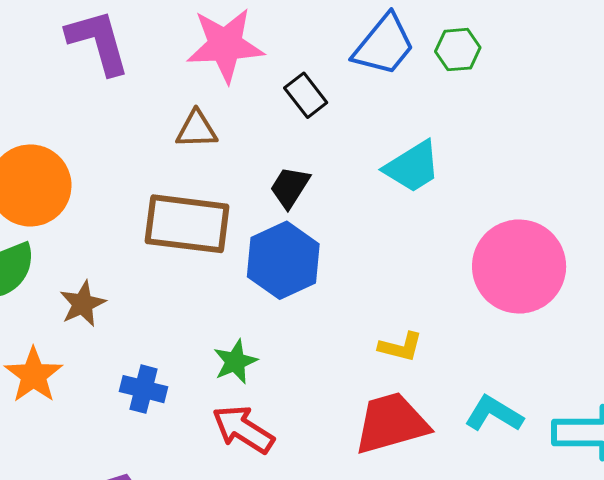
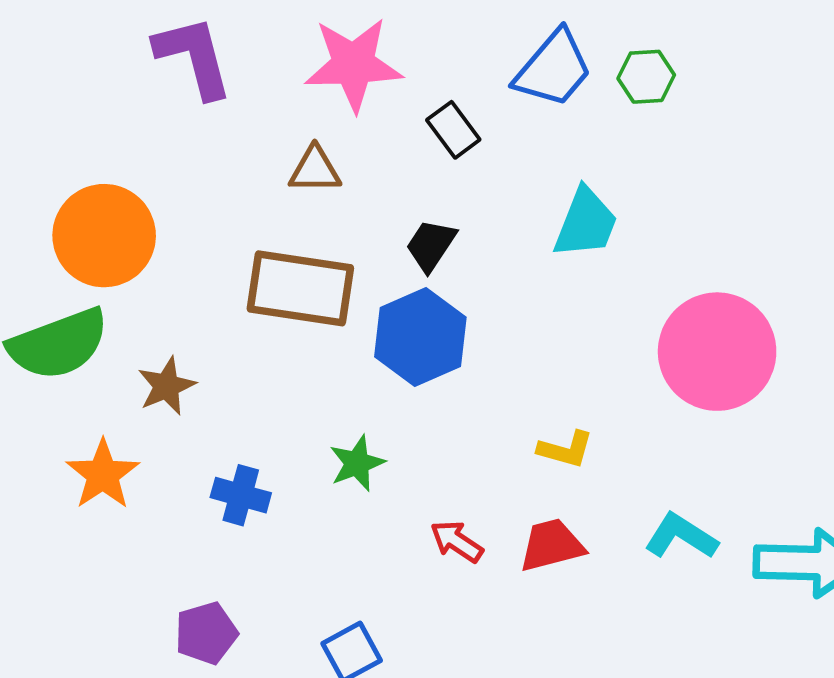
cyan trapezoid: (412, 167) -> (586, 223), turned -38
red trapezoid: (391, 423) -> (552, 545), size x0.7
red arrow: (243, 429) -> (457, 541), moved, size x0.7

